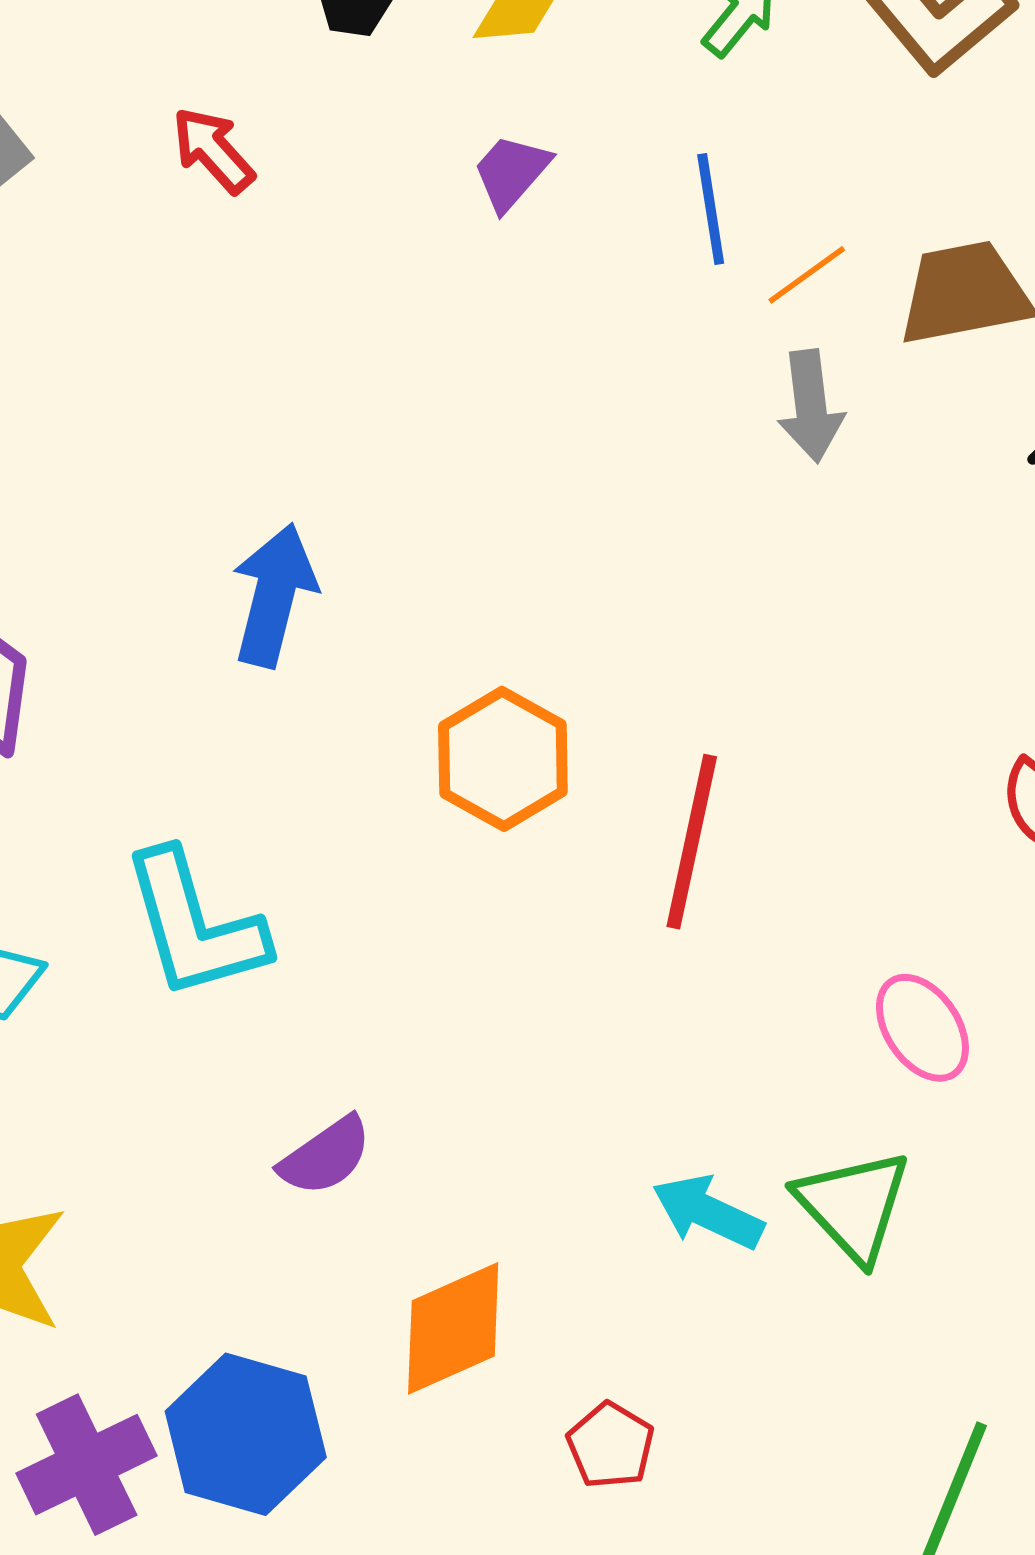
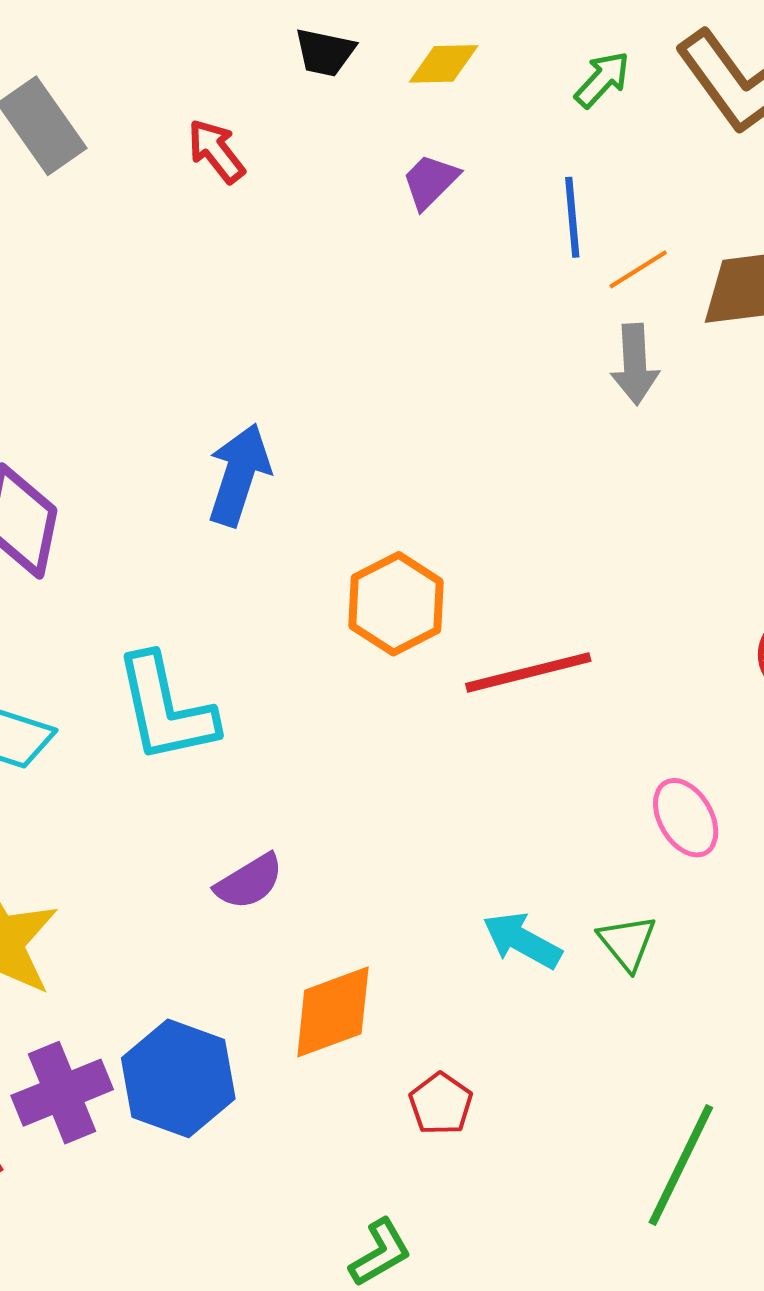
red line: (692, 842) -> (528, 672), turned 60
green triangle: (853, 1206) -> (627, 943), size x0.7

